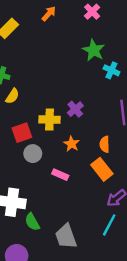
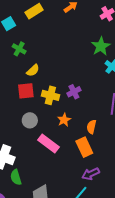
yellow semicircle: (12, 96) -> (33, 70), moved
red square: (22, 133) -> (26, 91), moved
pink rectangle: (60, 175) -> (49, 143), size x1.5

